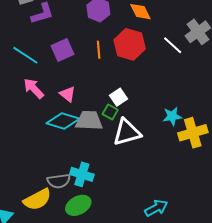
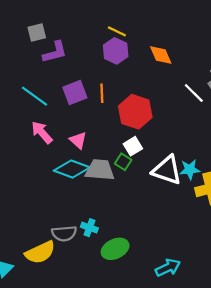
red hexagon: (130, 44) -> (135, 112), moved
orange line: (99, 50) -> (102, 93), moved
white triangle: (127, 132) -> (167, 170), moved, turned 32
cyan cross: (82, 174) -> (89, 228), size x0.7
green ellipse: (78, 205) -> (115, 249), moved

